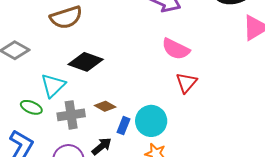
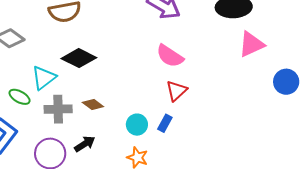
cyan circle: (151, 121) -> (137, 125), size x0.7
blue rectangle: (124, 126) -> (165, 123), moved

